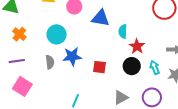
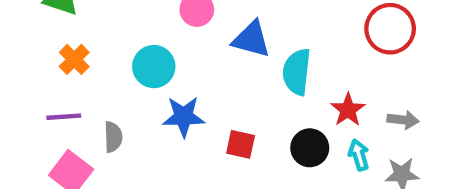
cyan semicircle: (123, 31) -> (297, 72), size x1.5
red star: (137, 46) -> (348, 110), moved
gray semicircle: (50, 62) -> (113, 137), moved

